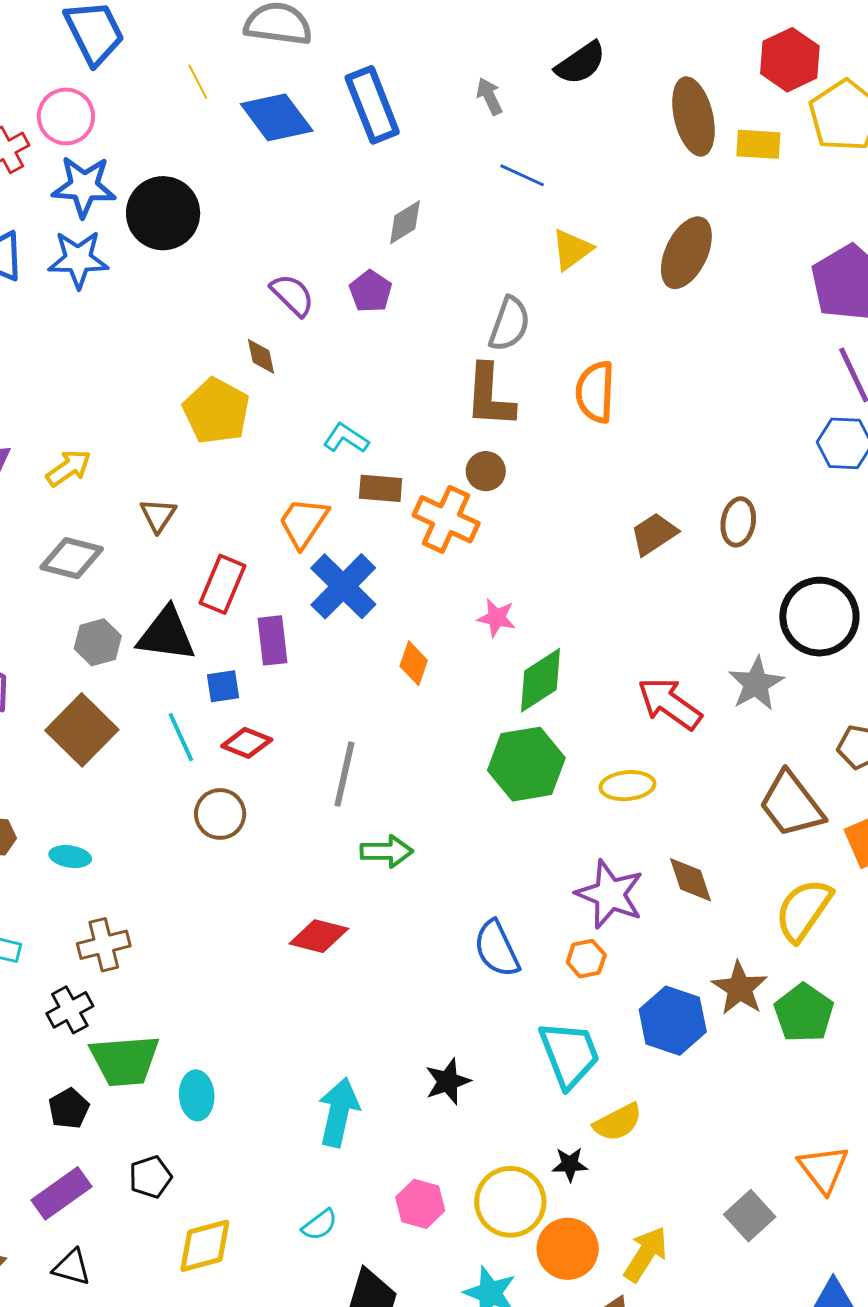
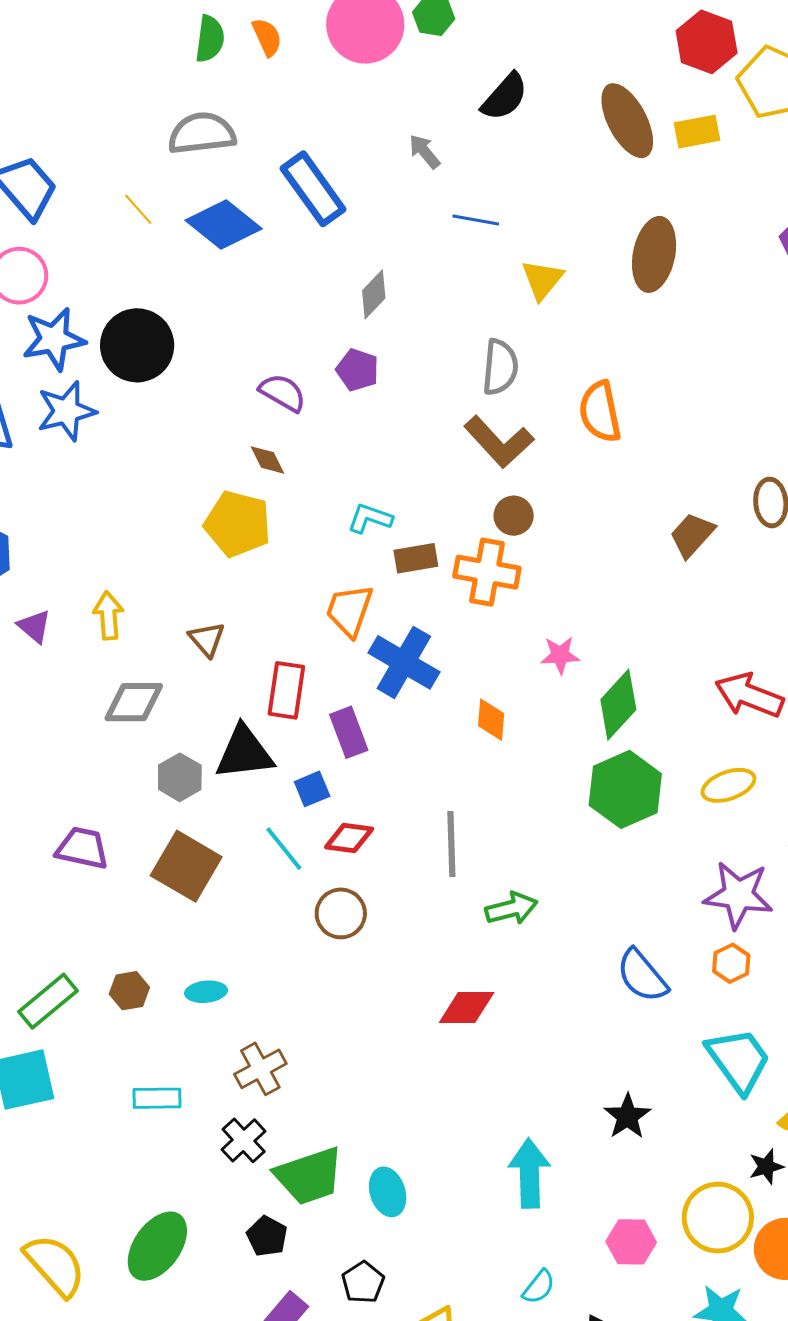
brown L-shape: (490, 396) -> (499, 442), turned -32
yellow arrow: (69, 468) -> (108, 616), turned -45

